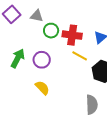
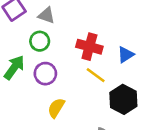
green circle: (51, 31) -> (40, 41), moved
yellow semicircle: (42, 88) -> (56, 108), moved, turned -112

